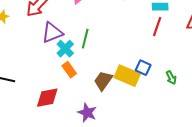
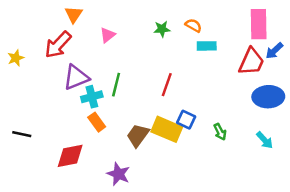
red line: (157, 27) -> (167, 85), moved
cyan cross: (65, 49) -> (92, 97), turned 30

